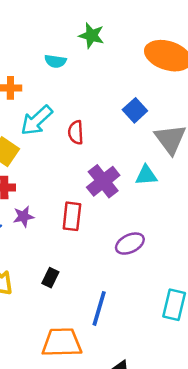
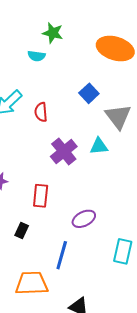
cyan semicircle: (55, 61) -> (37, 56), moved
red rectangle: (72, 216) -> (41, 196), moved
purple ellipse: (130, 244) -> (84, 219), moved

